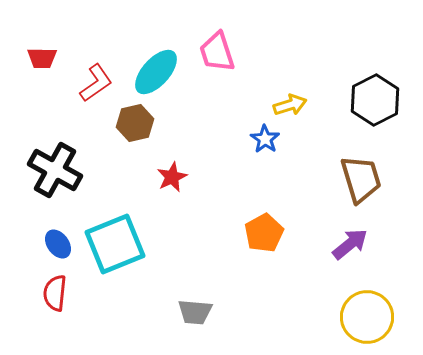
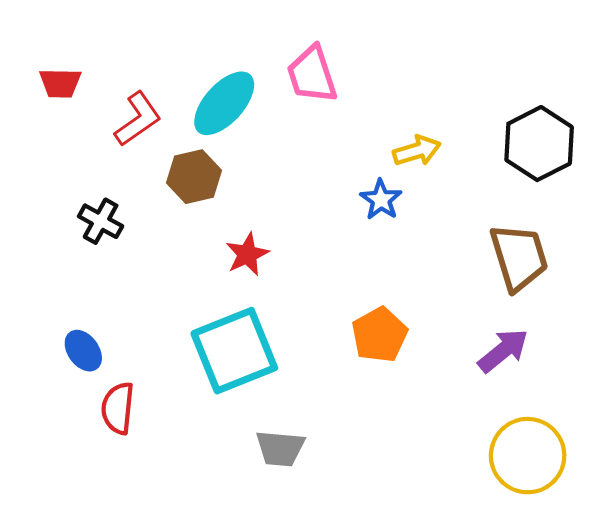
black cross: (55, 170) -> (101, 221), moved, size x0.6
cyan square: (115, 244) -> (234, 351), moved
red semicircle: (55, 293) -> (118, 408), moved

